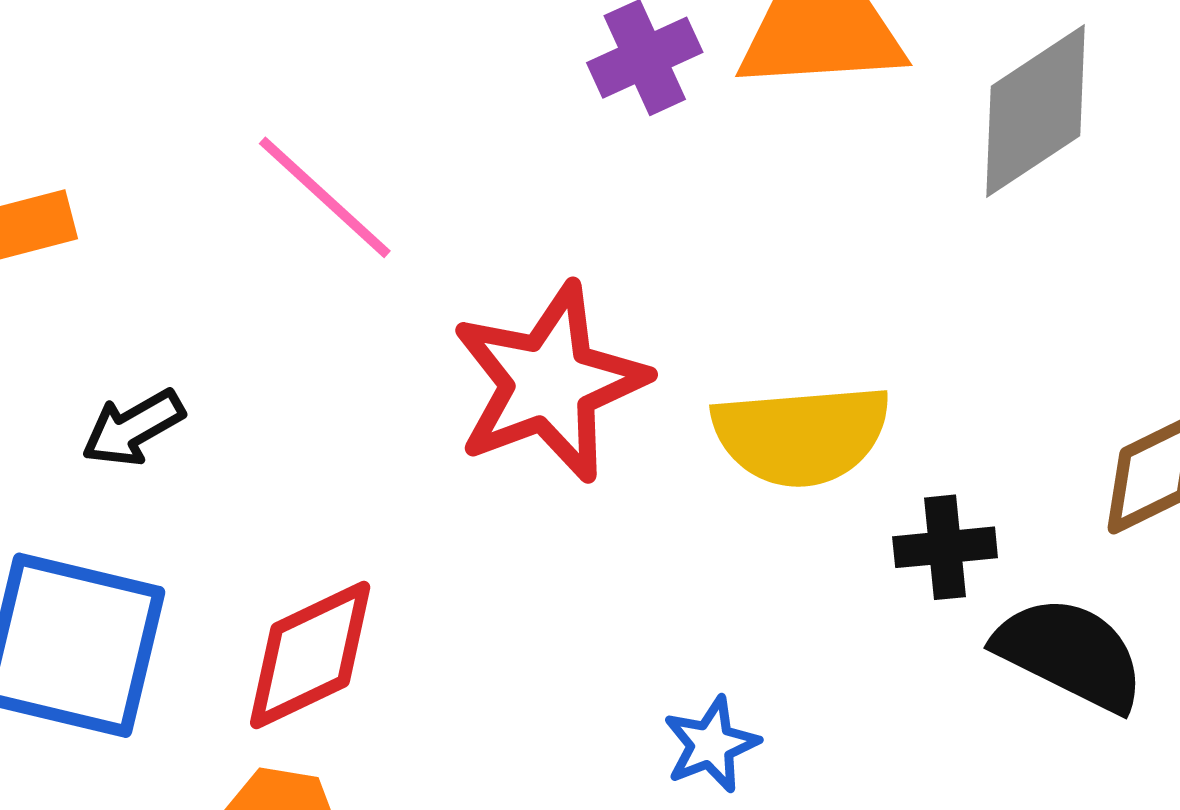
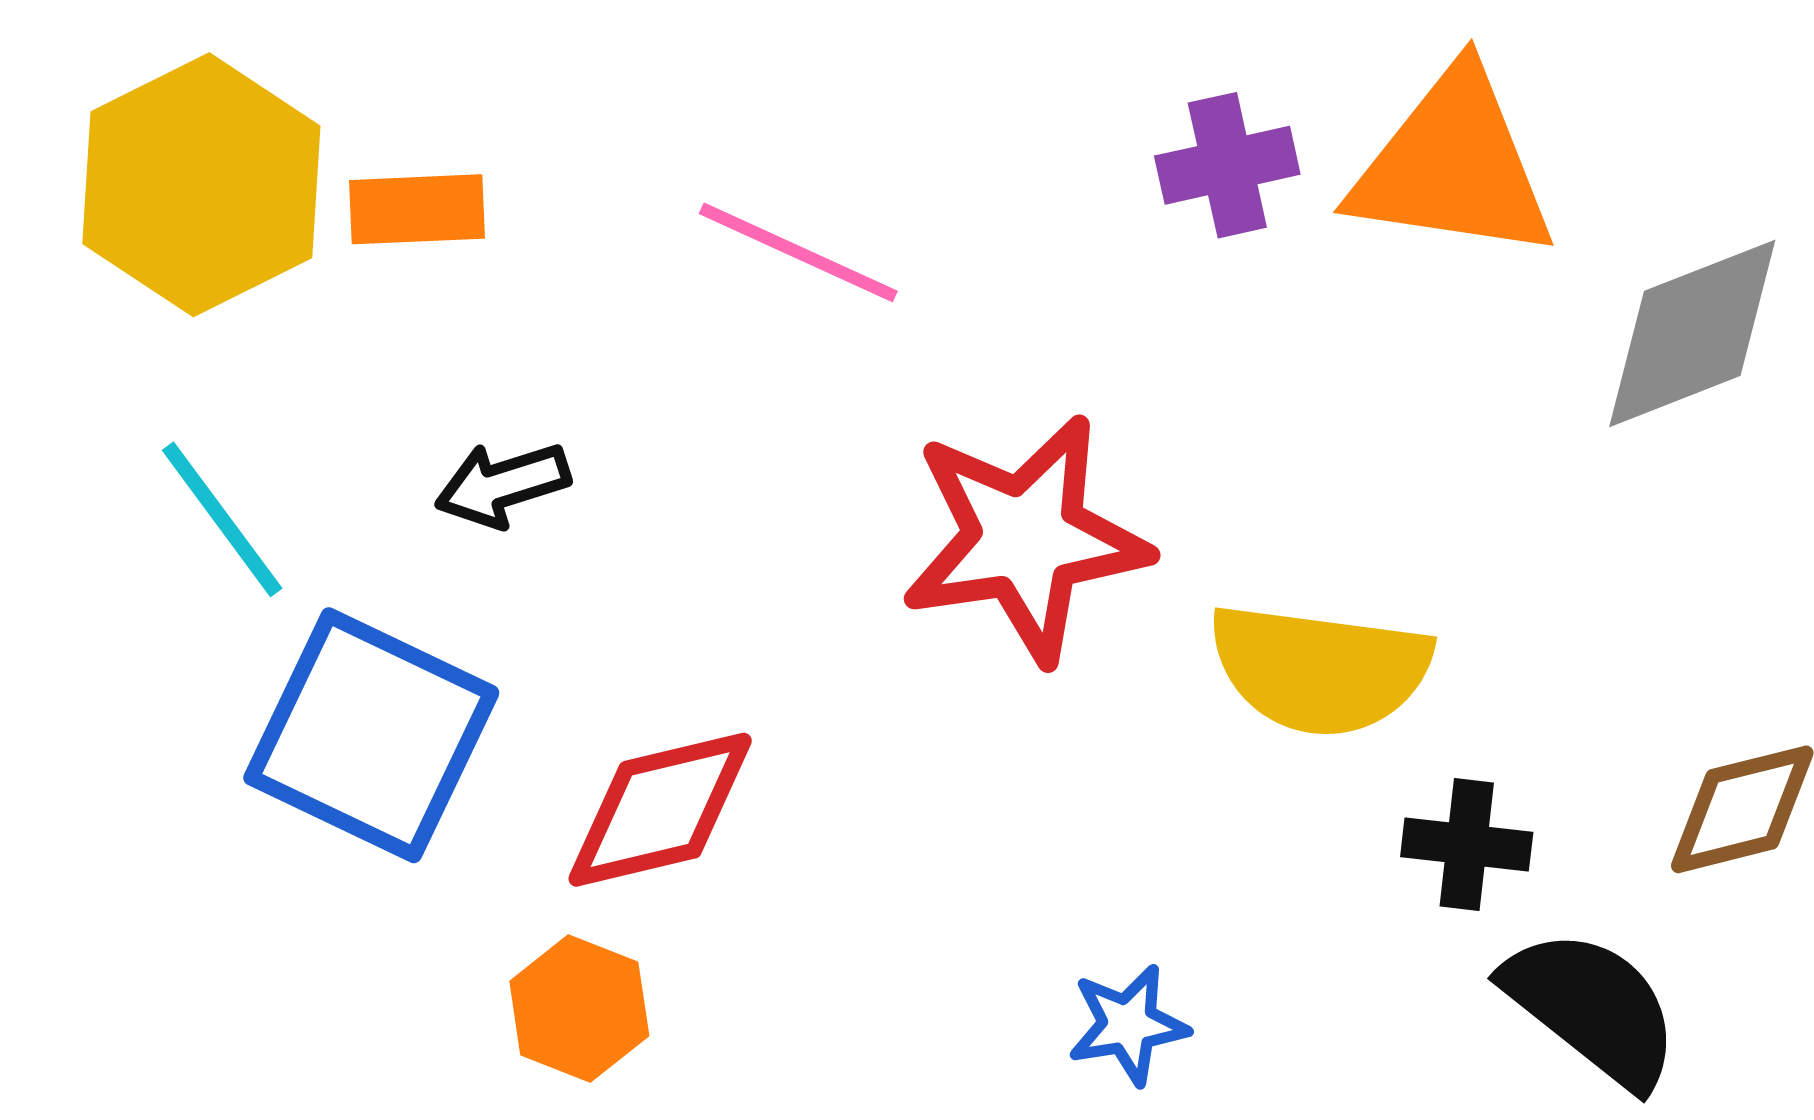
pink line: (325, 197) -> (798, 252), turned -30

